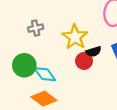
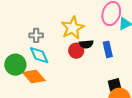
gray cross: (36, 28) -> (36, 35), moved
green circle: (24, 65) -> (15, 65), moved

